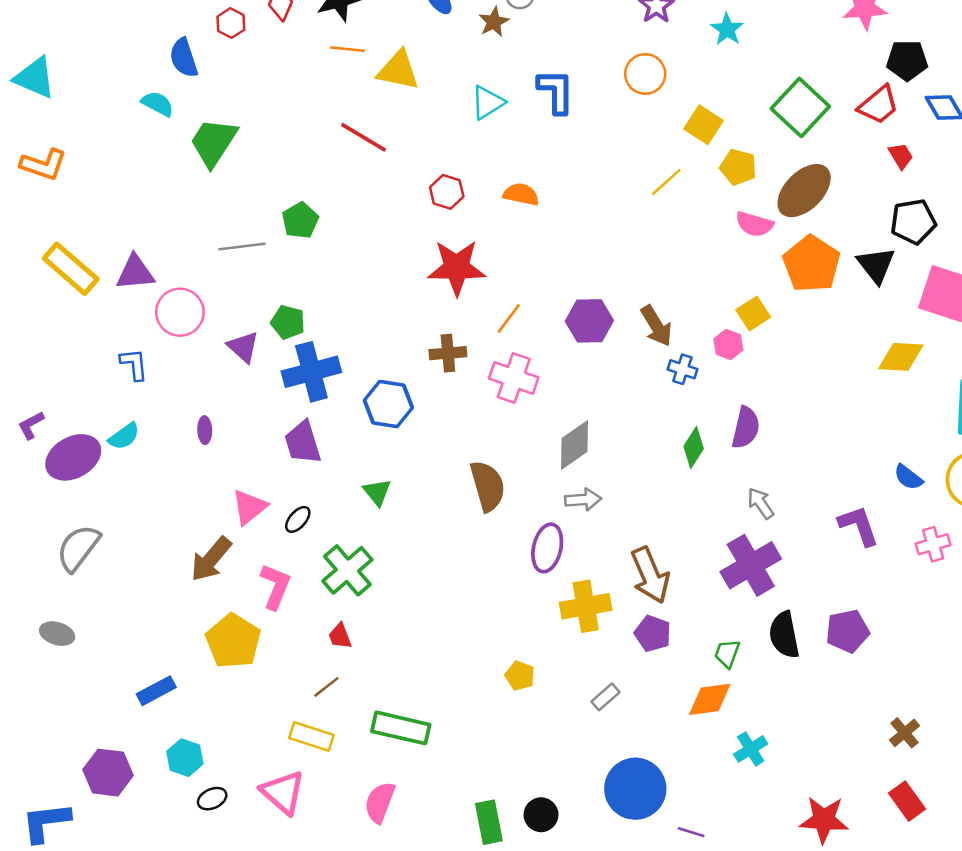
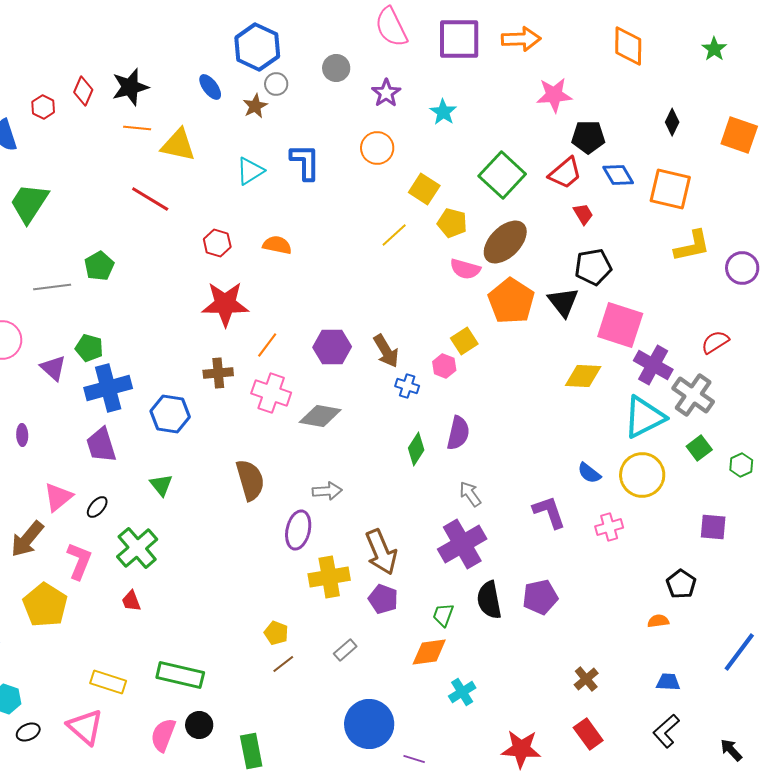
gray diamond: (574, 445) -> (320, 416), moved, turned 45
brown line: (326, 687) -> (283, 664), moved
black circle: (541, 815) -> (199, 725), moved

